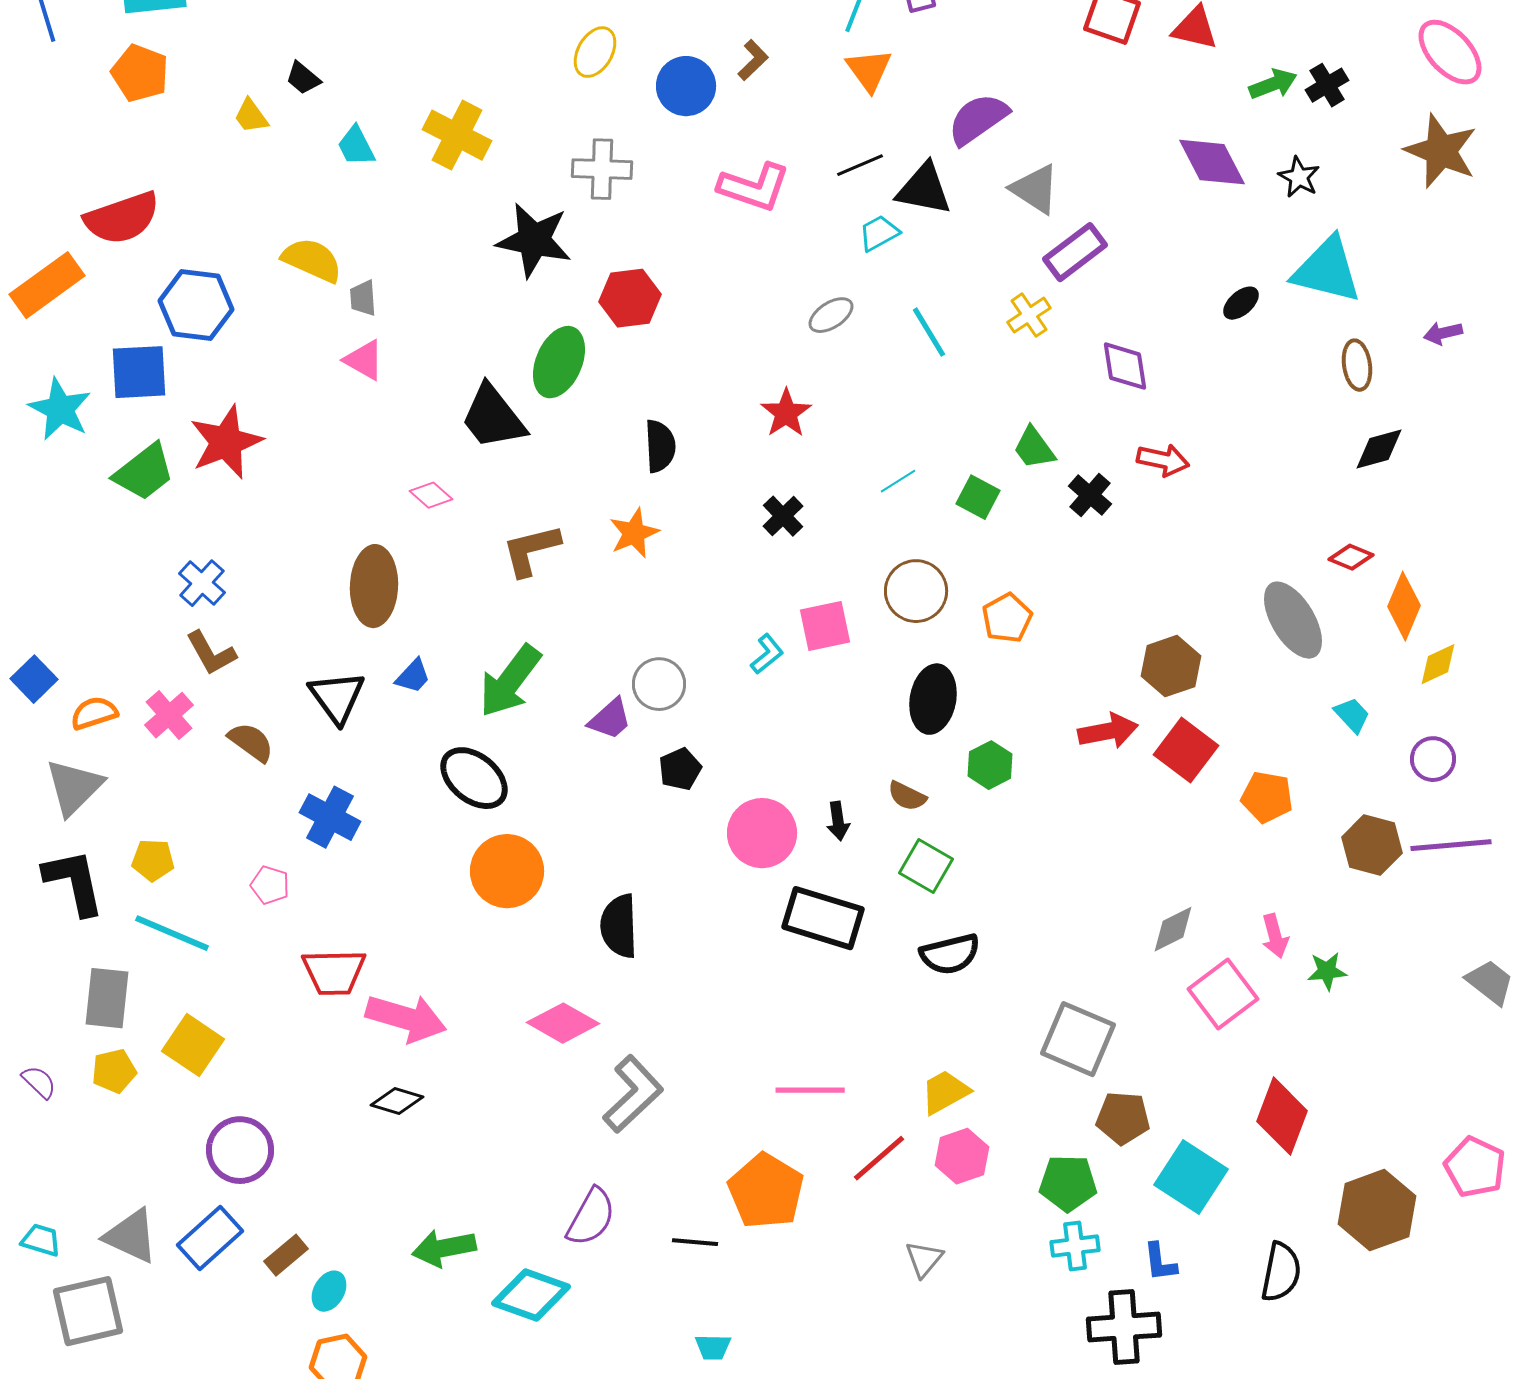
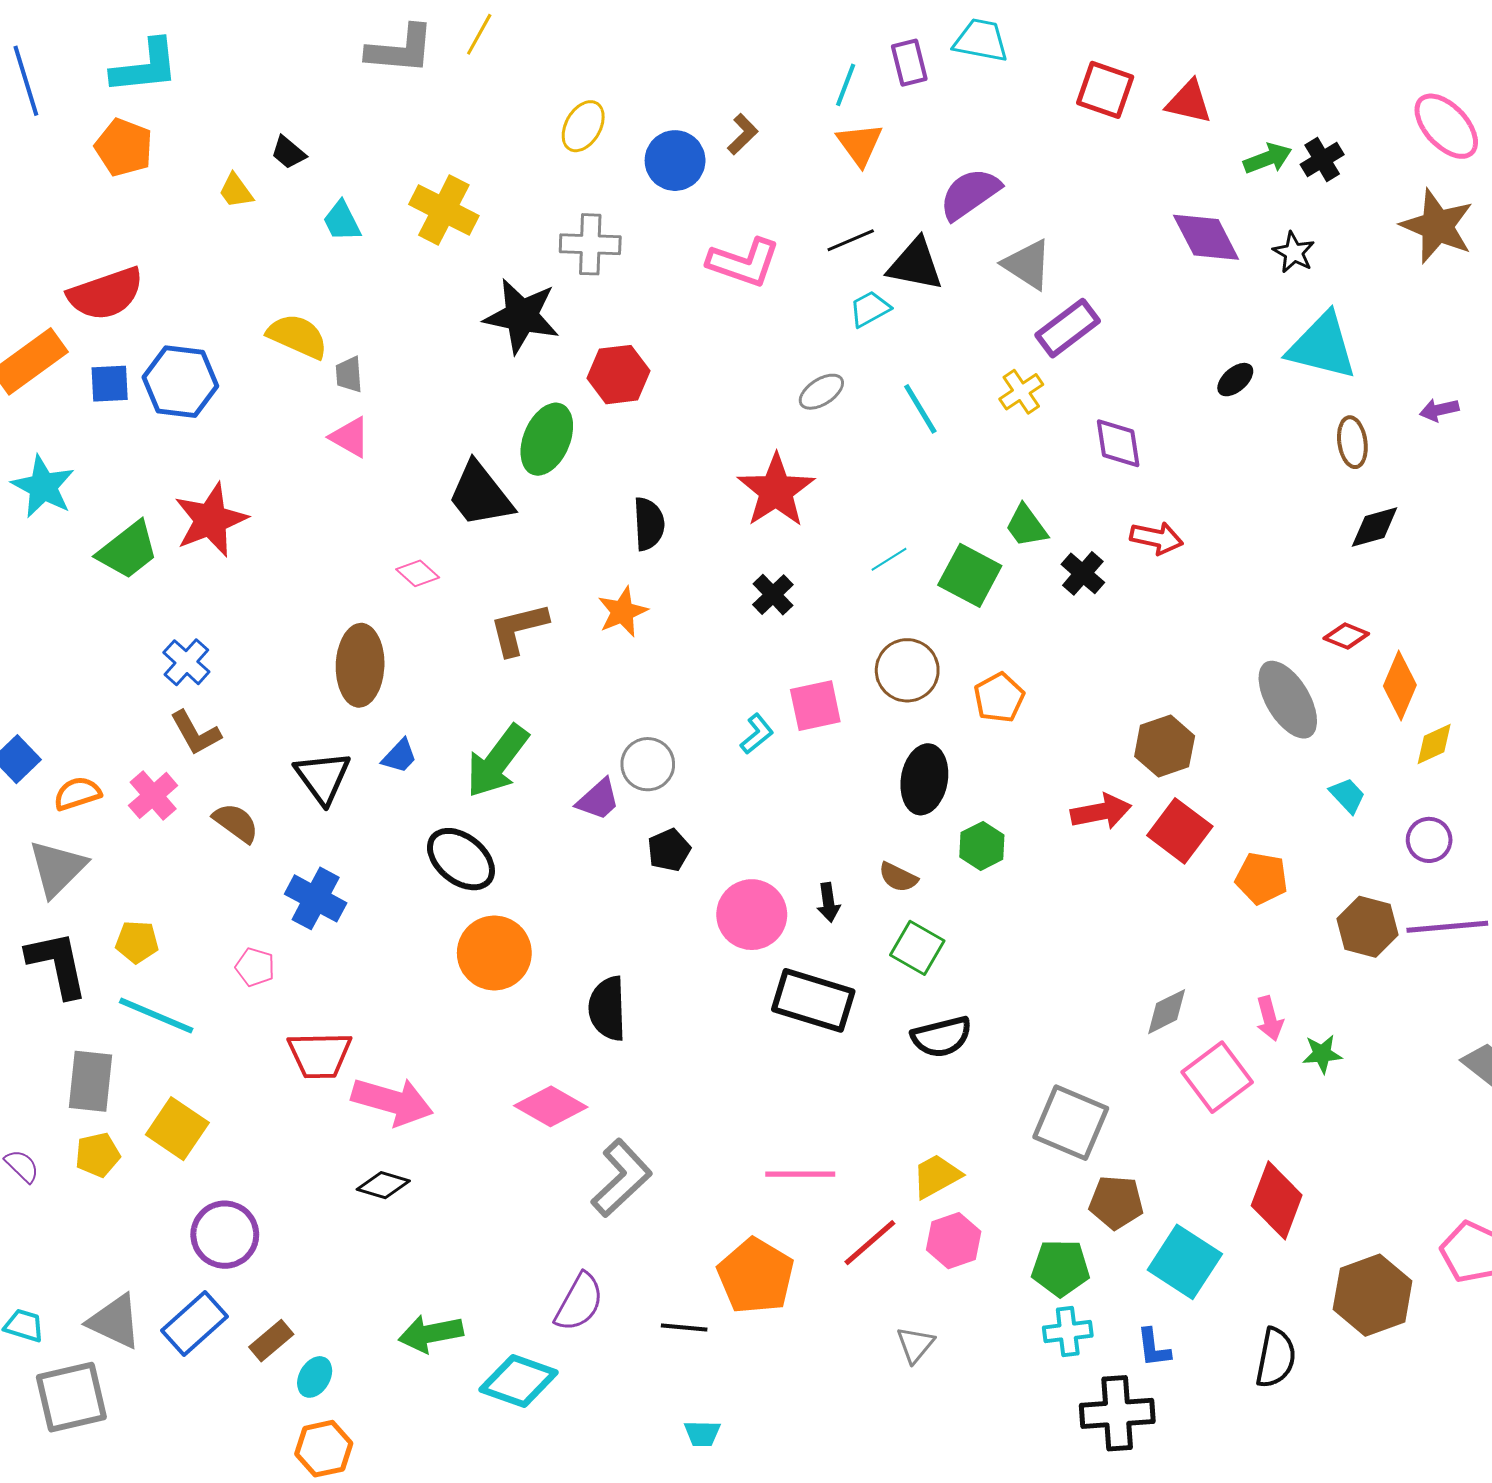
blue square: (139, 372) -> (110, 384), moved, size x0.7
red star: (786, 413) -> (776, 491), size x1.5
green square: (978, 497) -> (970, 575), size x1.4

